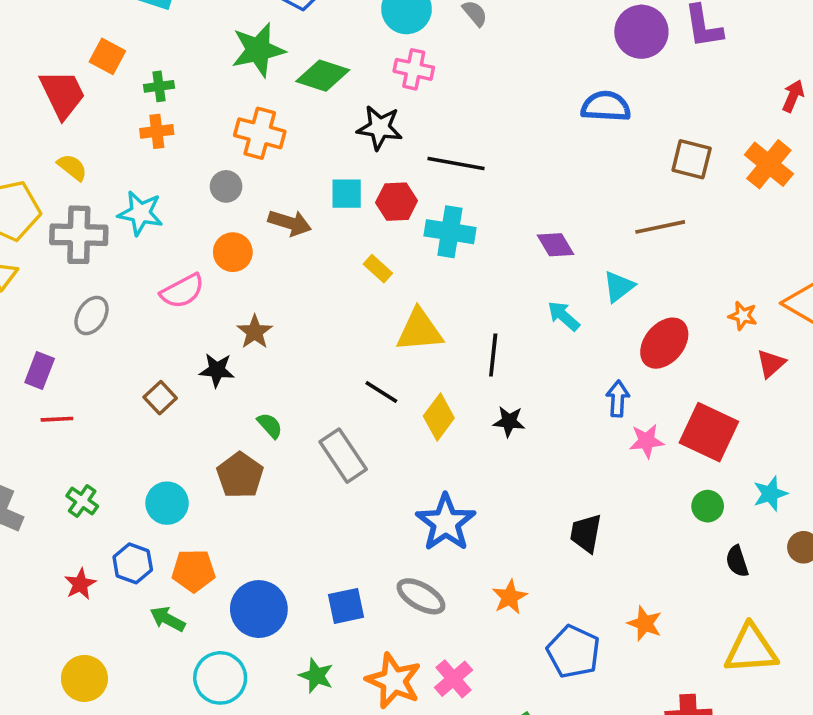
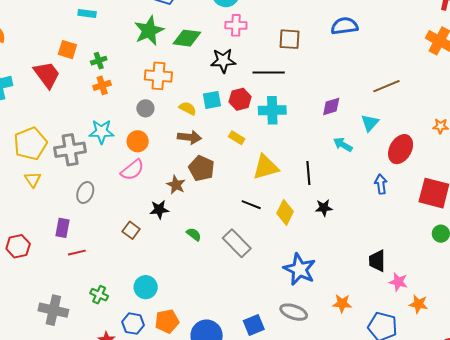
brown square: (692, 159) -> (290, 39), moved
yellow semicircle: (72, 167) -> (188, 108), moved
brown arrow: (290, 223) -> (189, 137), moved
purple diamond: (555, 245) -> (331, 107), turned -65
orange circle: (233, 252) -> (138, 141), moved
pink star: (647, 441) -> (398, 282), moved, turned 30
brown pentagon: (240, 475) -> (201, 168), moved
orange star: (510, 597) -> (342, 303), turned -30

